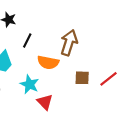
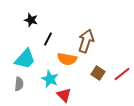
brown square: (82, 78) -> (98, 73), turned 32

